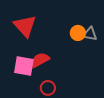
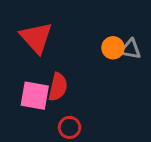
red semicircle: (40, 60) -> (58, 87), turned 132

